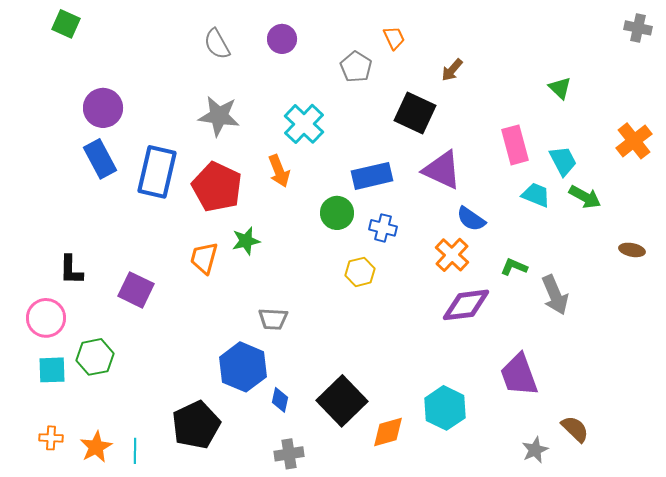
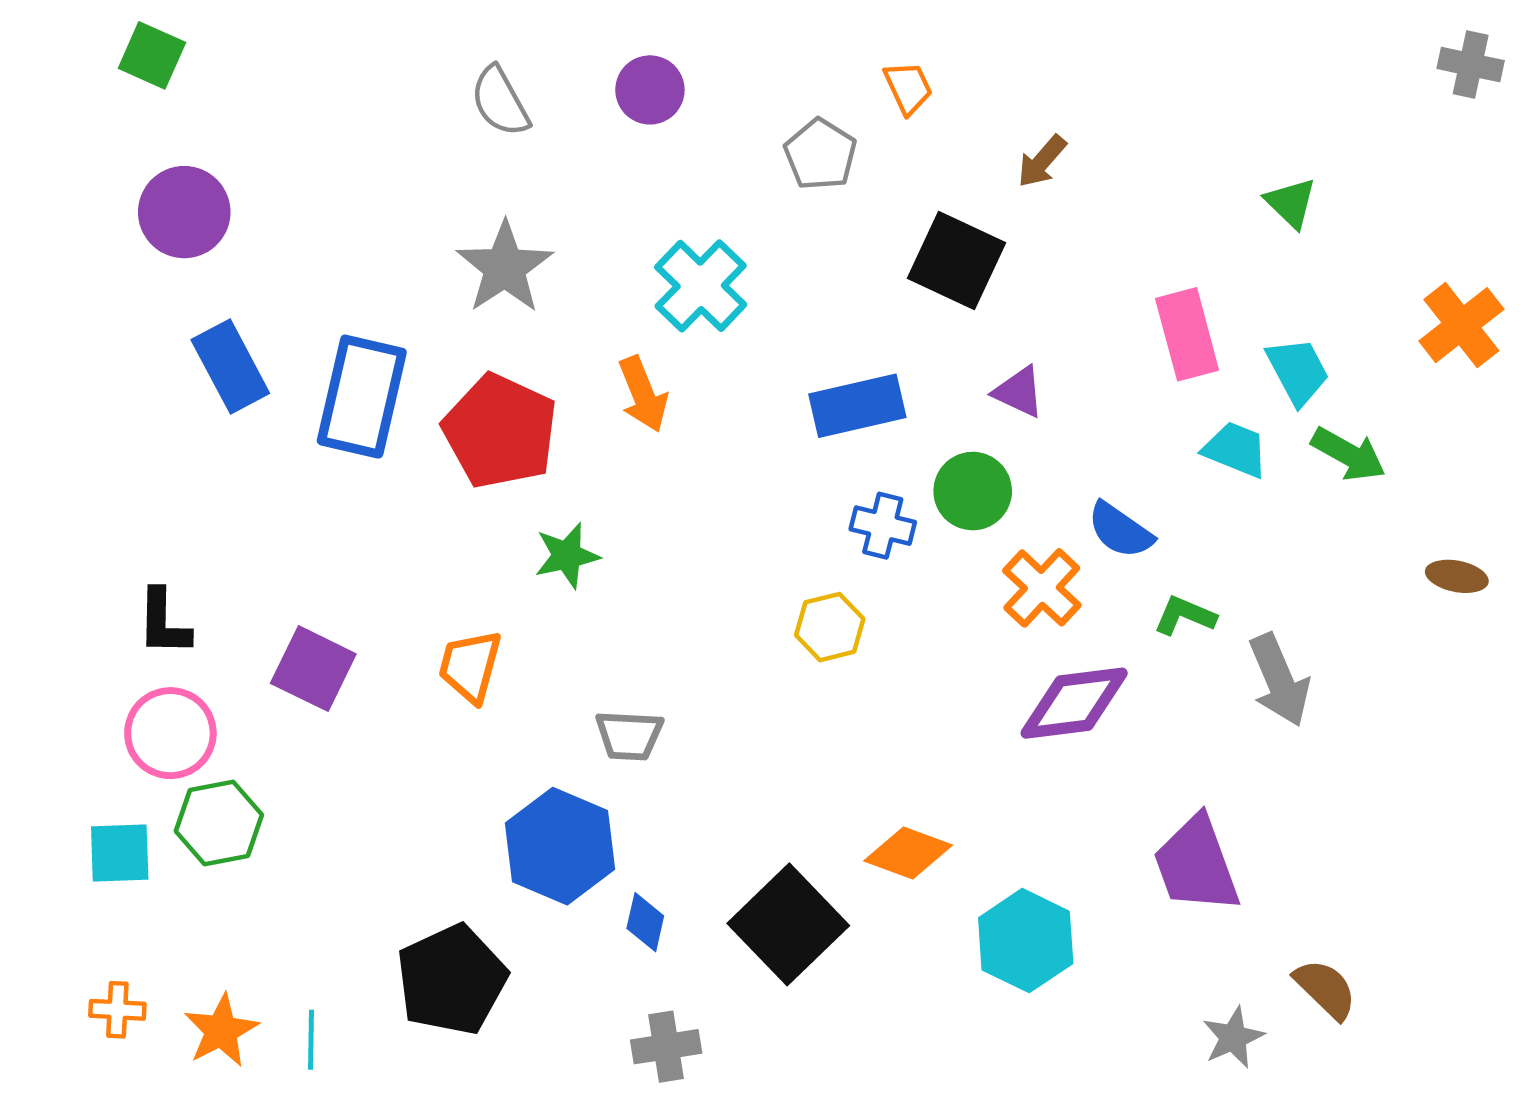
purple circle: (103, 108) -> (184, 212), moved
gray star: (219, 116) -> (505, 267), turned 30
purple triangle: (442, 170) -> (1019, 392), size x0.6
green circle: (337, 213) -> (973, 491), moved
blue semicircle: (471, 219) -> (1120, 530), moved
orange trapezoid: (204, 258) -> (470, 666), moved
pink circle: (46, 318) -> (170, 733), moved
orange diamond: (388, 432) -> (908, 853), moved, turned 36

